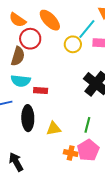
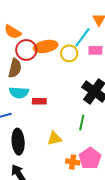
orange ellipse: (50, 20) -> (46, 46), moved, turned -55
black ellipse: (28, 118) -> (18, 142), moved
green line: (87, 125) -> (82, 123), moved

